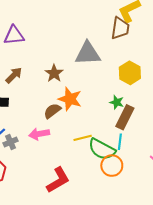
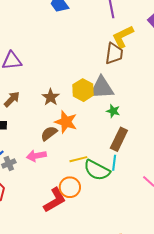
gray triangle: (88, 53) -> (102, 88), moved
yellow hexagon: (130, 73) -> (83, 90), moved
green star: (117, 102) -> (113, 111), moved
orange circle: (112, 166) -> (70, 187), moved

